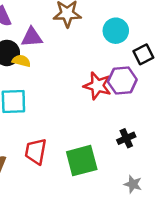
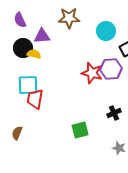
red trapezoid: (36, 151) -> (35, 99), moved
green square: (82, 161) -> (80, 130), size x0.7

